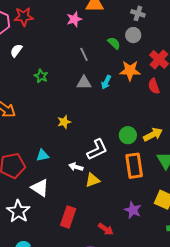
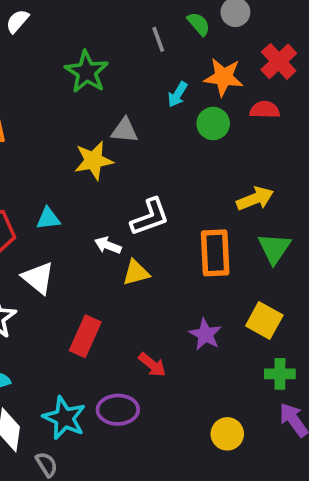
gray line: (84, 54) -> (158, 39), moved
green star: (41, 76) -> (87, 72), moved, size x1.6
gray triangle: (84, 83) -> (125, 130), moved
red semicircle: (154, 86) -> (265, 110), turned 105
yellow star: (64, 122) -> (94, 161), size x1.5
green circle: (128, 135) -> (213, 123), moved

